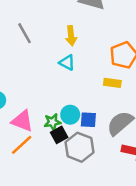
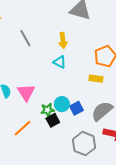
blue square: (88, 120) -> (76, 108), turned -32
pink triangle: (22, 121) -> (26, 92), moved, turned 36
gray hexagon: (79, 147) -> (84, 144), moved

